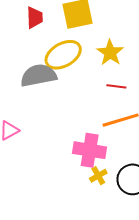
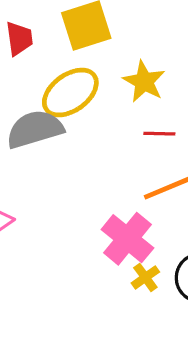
pink cross: (90, 150) -> (127, 239), turned 36

